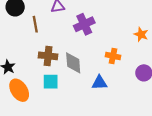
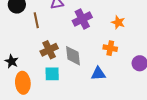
orange star: (141, 34) -> (118, 22), moved
brown cross: (48, 56) -> (49, 50), turned -30
orange ellipse: (19, 90) -> (23, 83), turned 30

